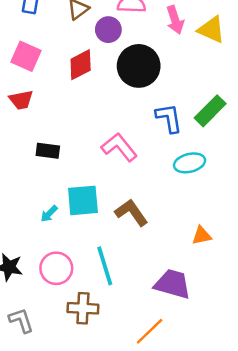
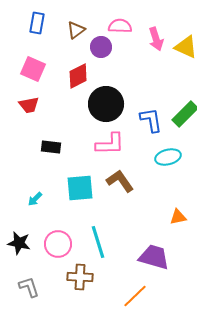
black circle: (139, 66) -> (106, 104), moved
pink L-shape: (119, 147) -> (110, 144), turned 128
brown L-shape: (131, 213) -> (120, 181), moved
cyan arrow: (49, 214) -> (35, 199), moved

